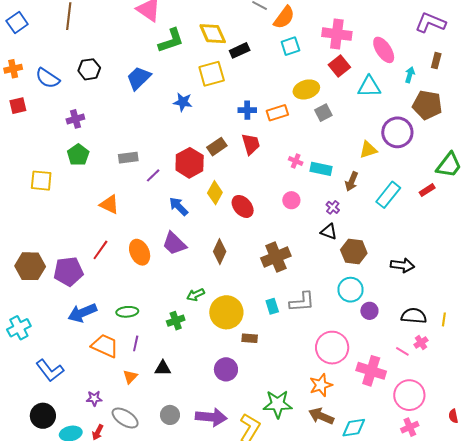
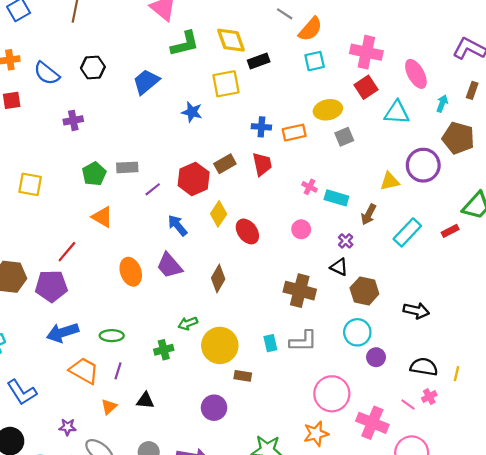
green pentagon: (78, 155) -> (94, 174), moved
red line: (100, 250) -> (67, 252), moved
brown cross: (276, 257) -> (300, 291), moved, turned 32

